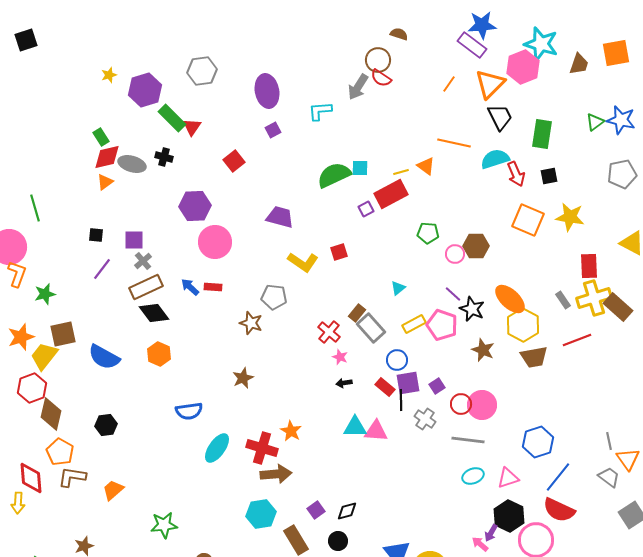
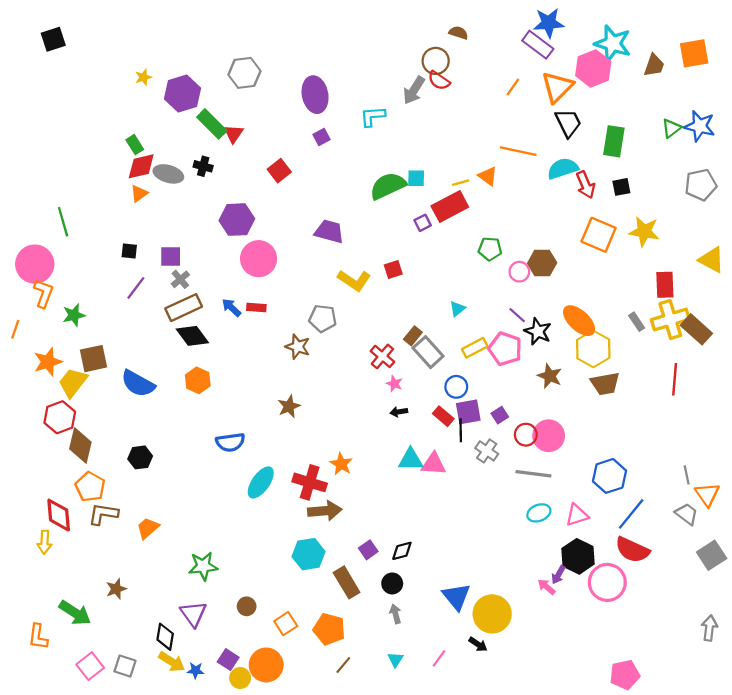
red line: (577, 340) -> (675, 379), moved, turned -64

